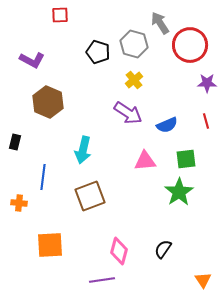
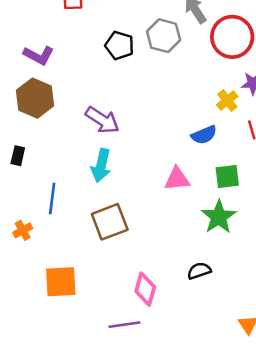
yellow cross: (134, 80) -> (227, 101), moved
brown hexagon: (48, 102) -> (35, 98), moved
purple arrow: (128, 113) -> (102, 120), moved
orange cross: (19, 203) -> (23, 230), turned -35
black semicircle: (163, 249) -> (199, 271), moved, turned 36

